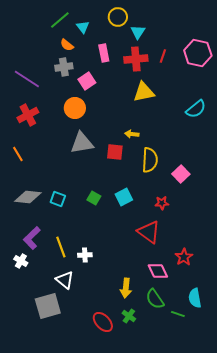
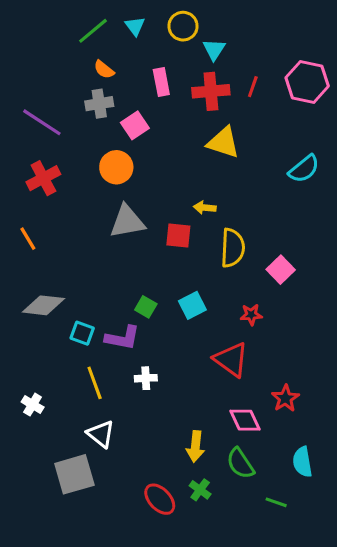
cyan triangle: (83, 27) -> (135, 26), moved
yellow triangle: (144, 92) -> (223, 142), turned 30
cyan square: (58, 199) -> (82, 333), moved
purple L-shape: (32, 238) -> (123, 338), moved, turned -125
white cross: (85, 255) -> (146, 378), moved
green line: (178, 314) -> (276, 502), moved

